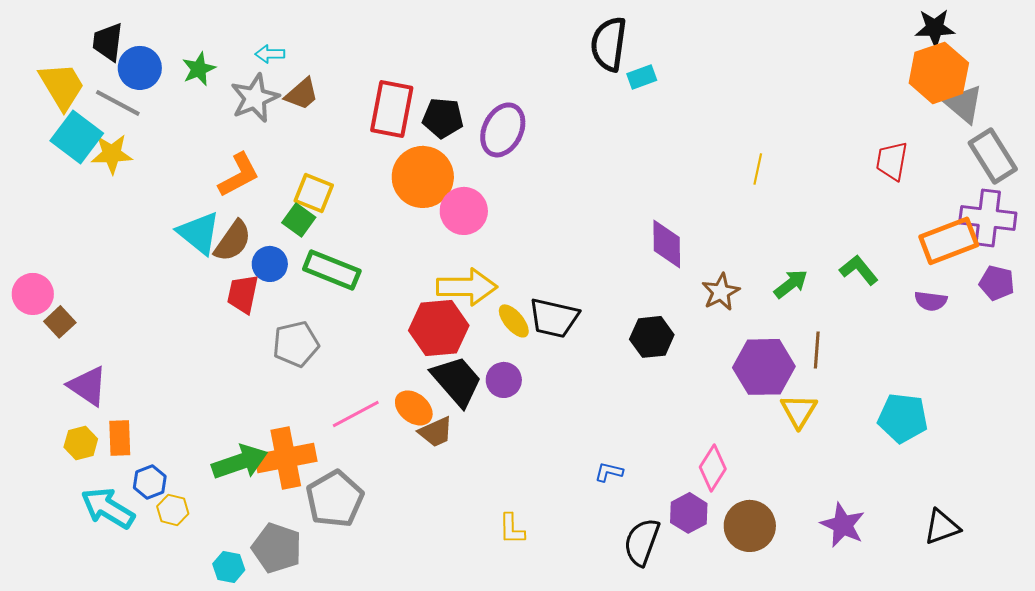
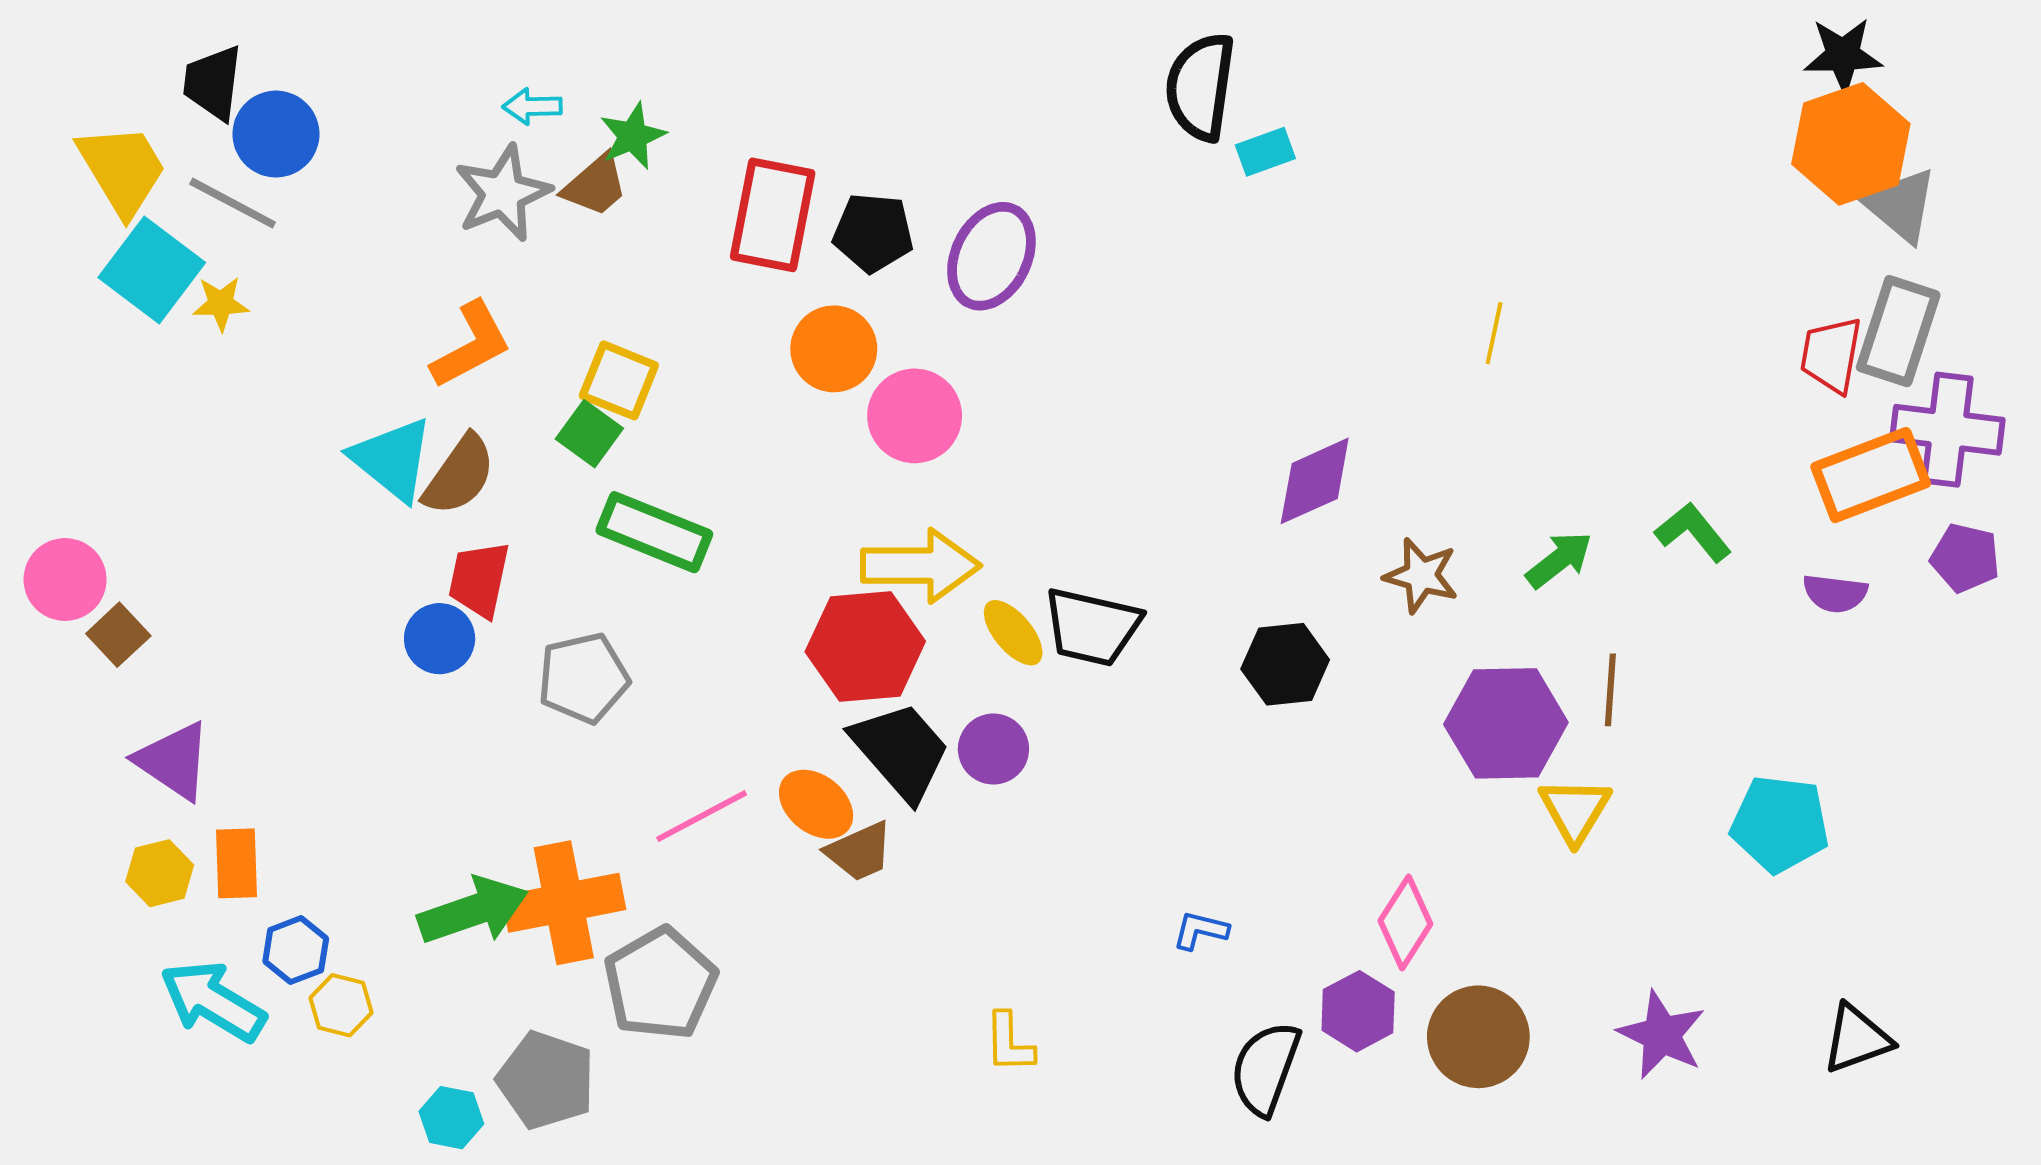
green star: (199, 69) -> (633, 136), moved
yellow star: (112, 154) -> (221, 304), size x0.7
gray rectangle: (993, 156) -> (1898, 331), moved, turned 50
red trapezoid: (892, 161) -> (1831, 355), moved
orange circle: (423, 177) -> (834, 349), size x0.7
purple diamond: (667, 244) -> (1315, 481), turned 66
blue circle: (270, 264) -> (440, 639), moved
brown star: (721, 292) -> (1421, 576), turned -30

